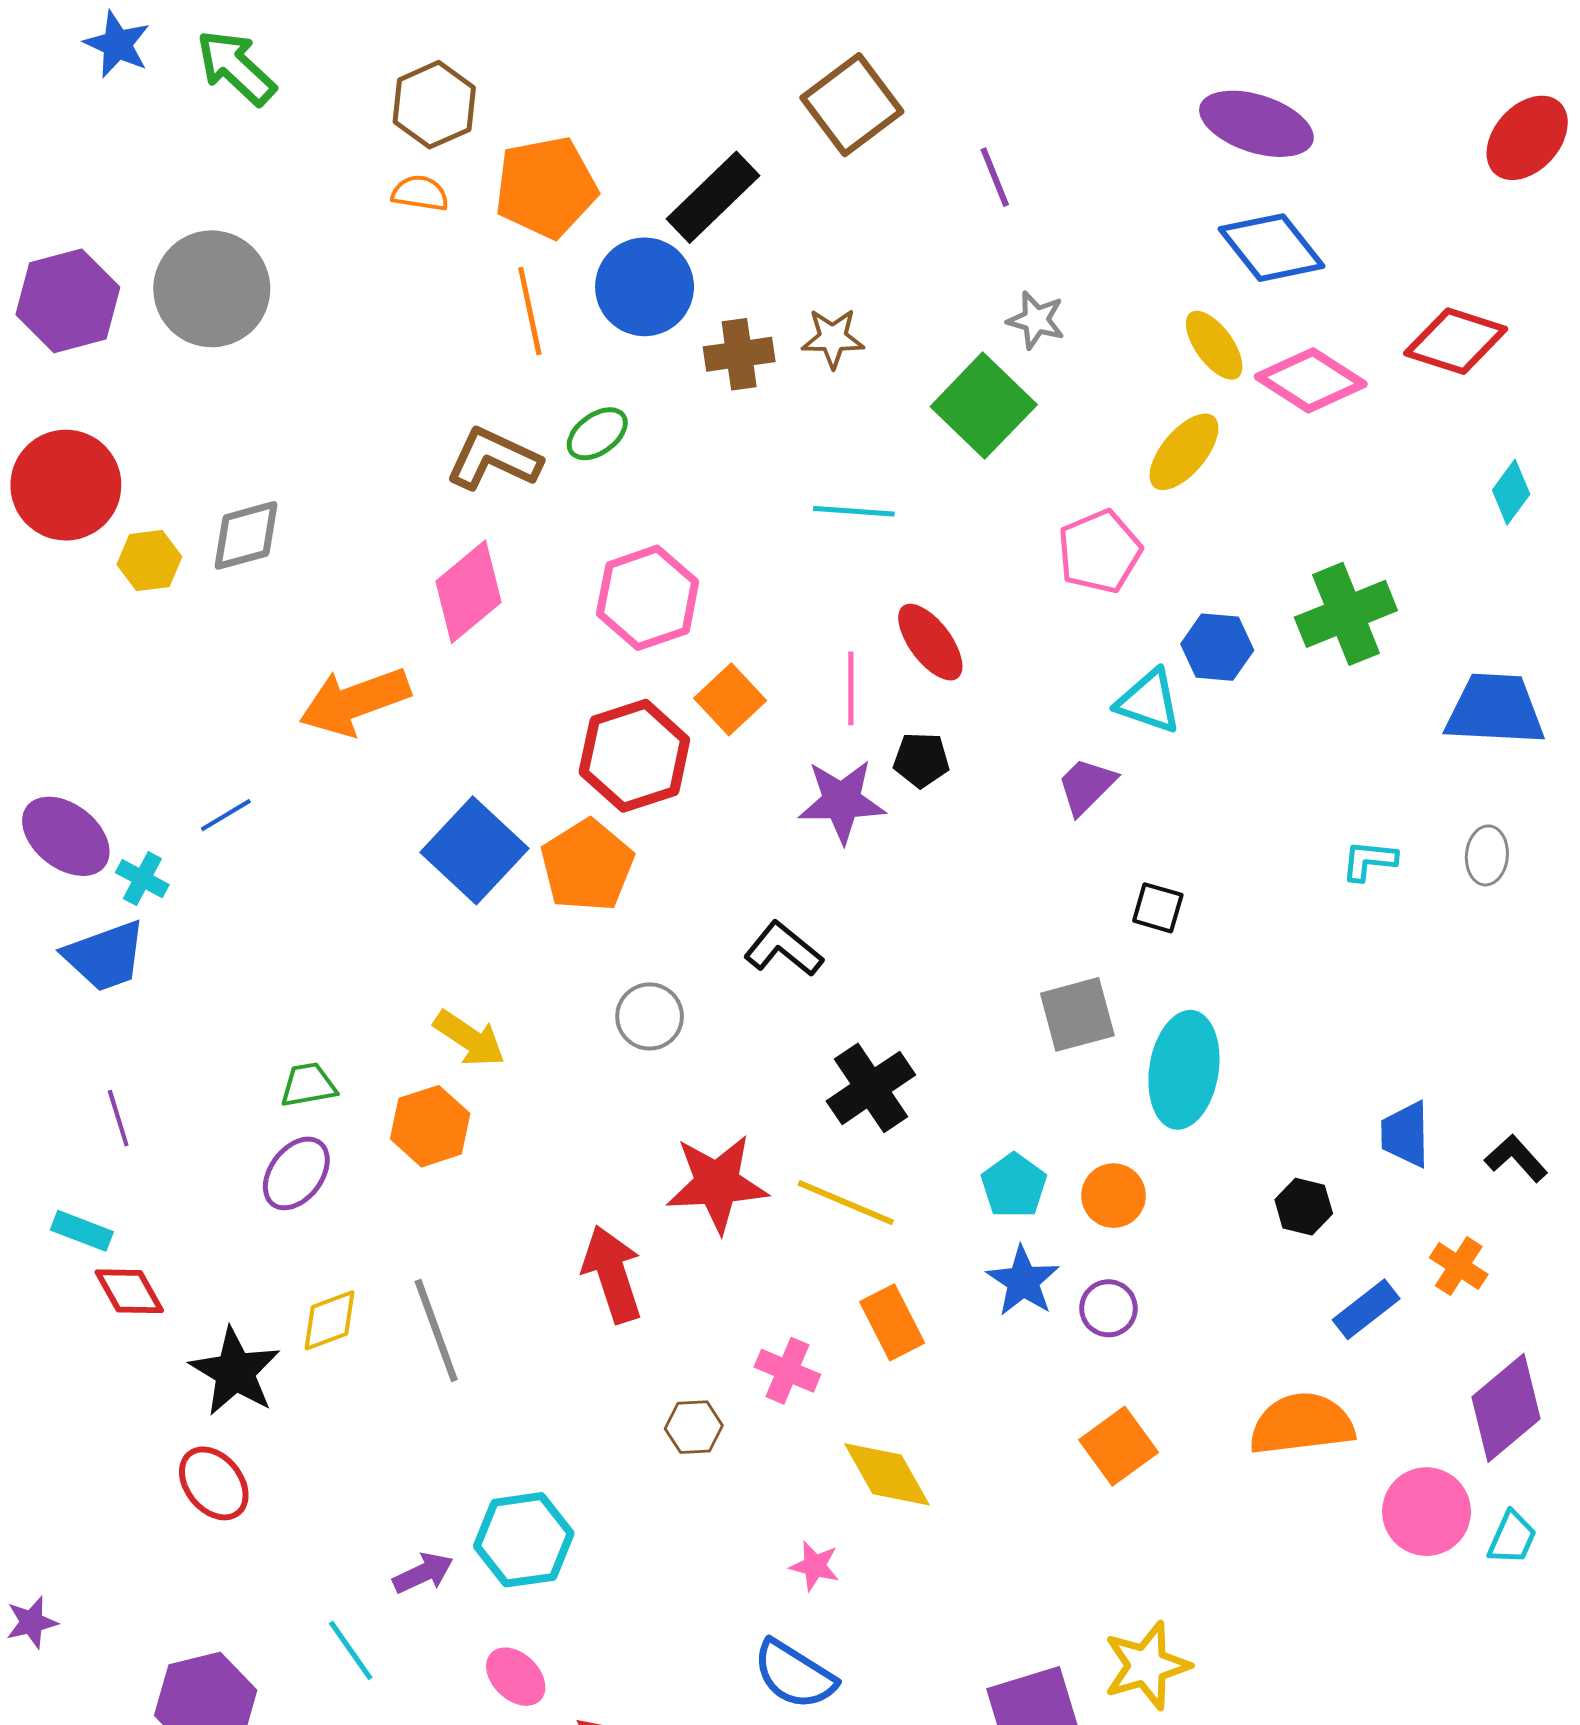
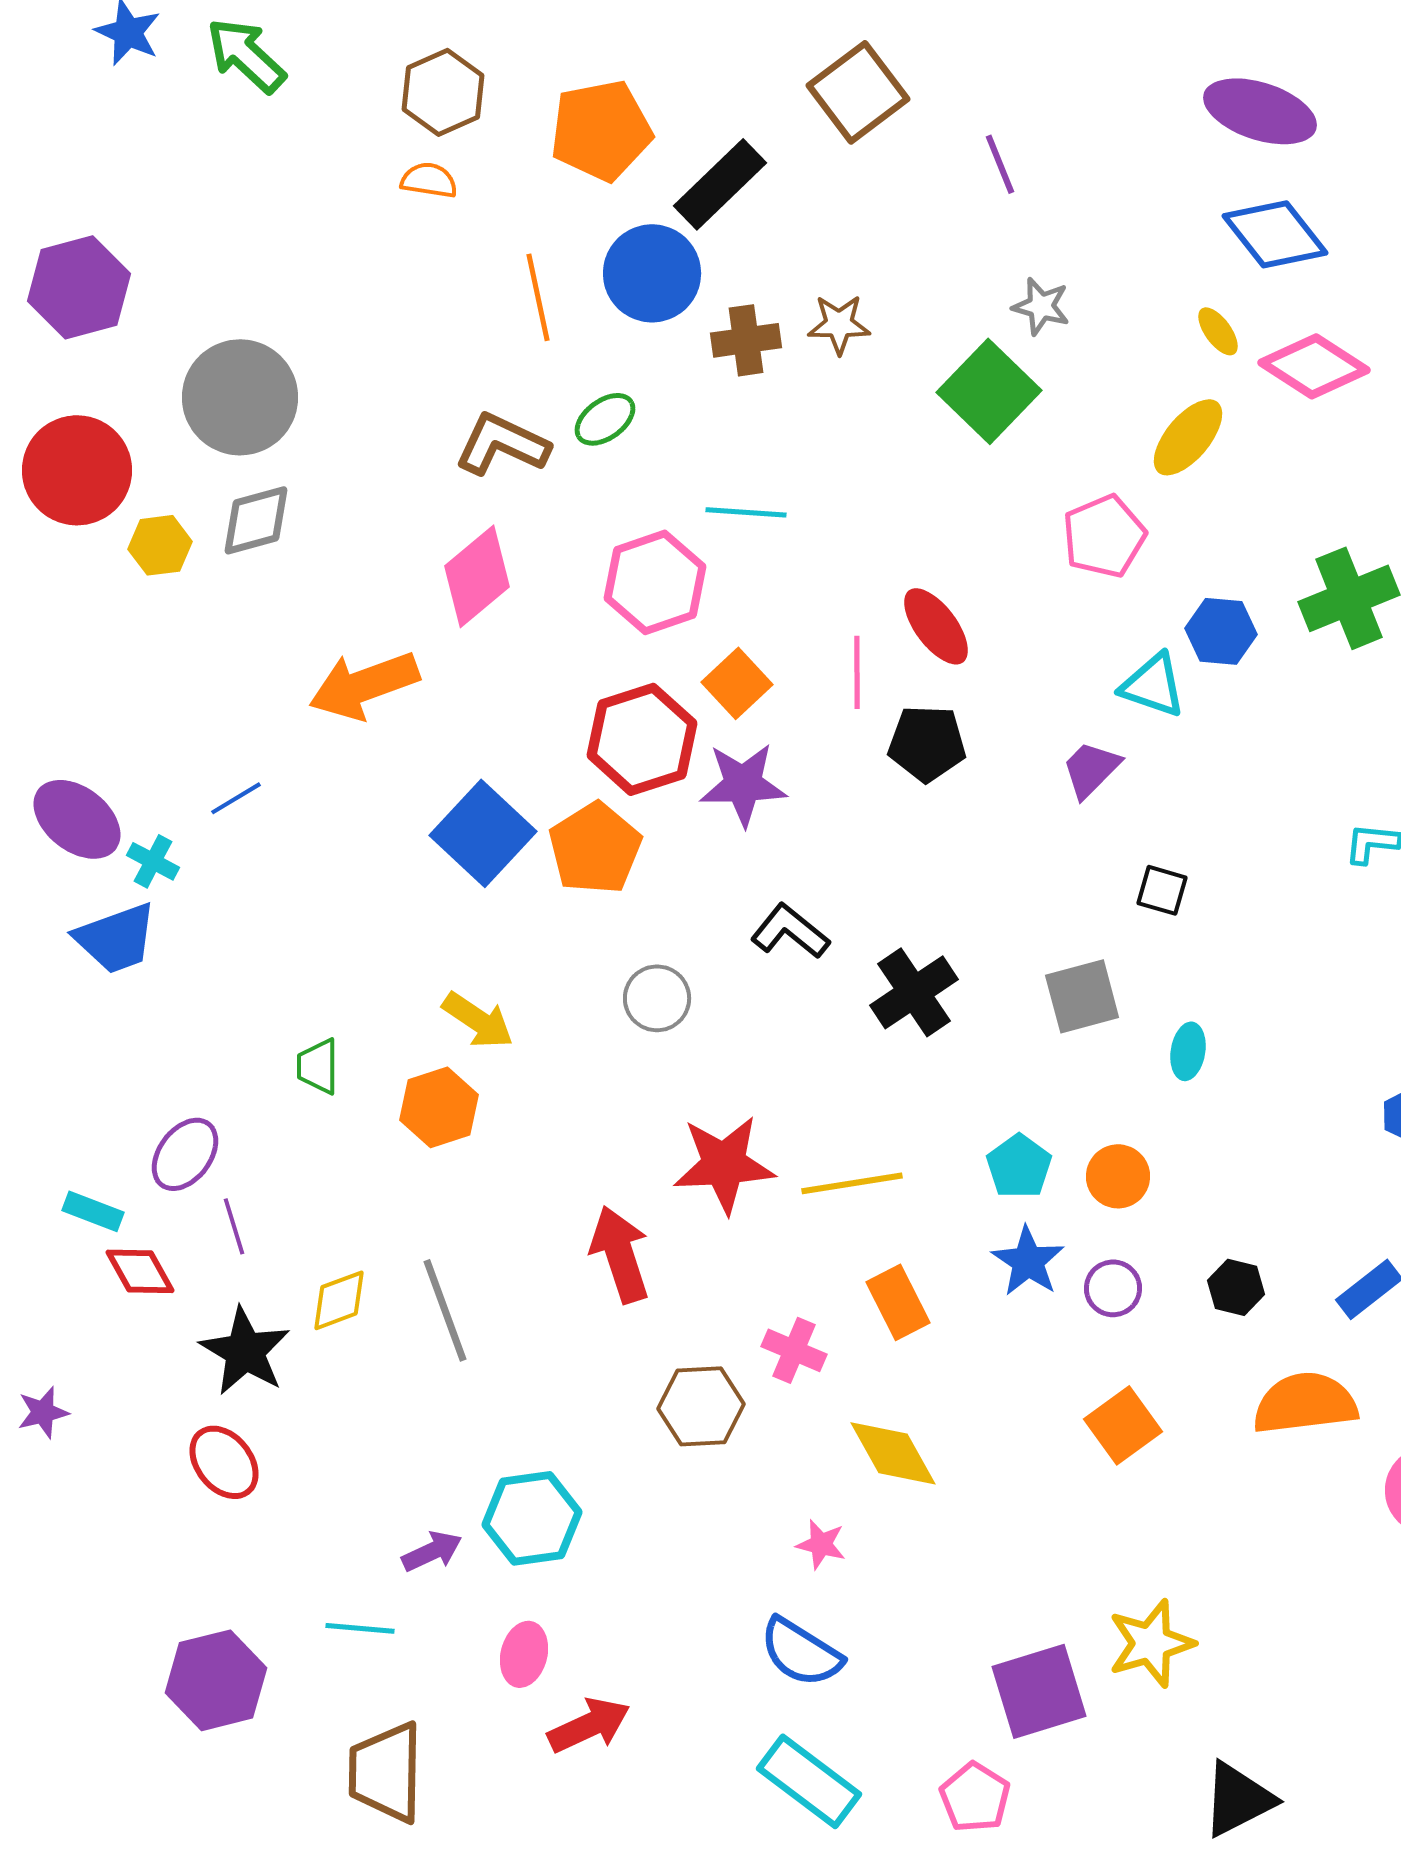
orange pentagon: (546, 187) -> (601, 130), moved
gray circle: (212, 289) -> (240, 397), moved
yellow ellipse: (1214, 345) -> (1218, 331), size x0.7
cyan line: (854, 511) -> (746, 512), moved
black pentagon: (921, 760) -> (927, 743), size x1.4
purple star: (842, 801) -> (743, 784), moved
cyan ellipse: (1184, 1070) -> (1188, 1051), size x0.5
green trapezoid: (308, 1085) -> (318, 1066), turned -80
black cross: (871, 1088) -> (914, 992), moved
purple line: (118, 1118) -> (234, 1226), moved
purple ellipse: (296, 1173) -> (185, 1154), moved
yellow line: (846, 1203) -> (852, 1183), turned -32
black hexagon: (1304, 1207) -> (1236, 1287), moved
brown hexagon: (694, 1427) -> (701, 1406), size x1.5
purple star: (32, 1622) -> (43, 1412), moved
cyan line: (351, 1650) -> (360, 1628), turned -50
pink ellipse: (516, 1677) -> (524, 1654), turned 60

